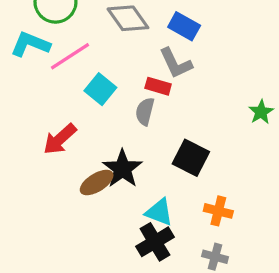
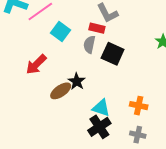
black square: (191, 158) -> (113, 54), moved
black star: (122, 169) -> (77, 81), size x0.7

